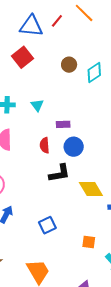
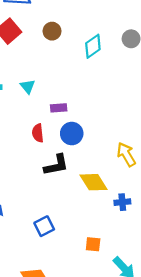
brown circle: (69, 65) -> (52, 31), moved

